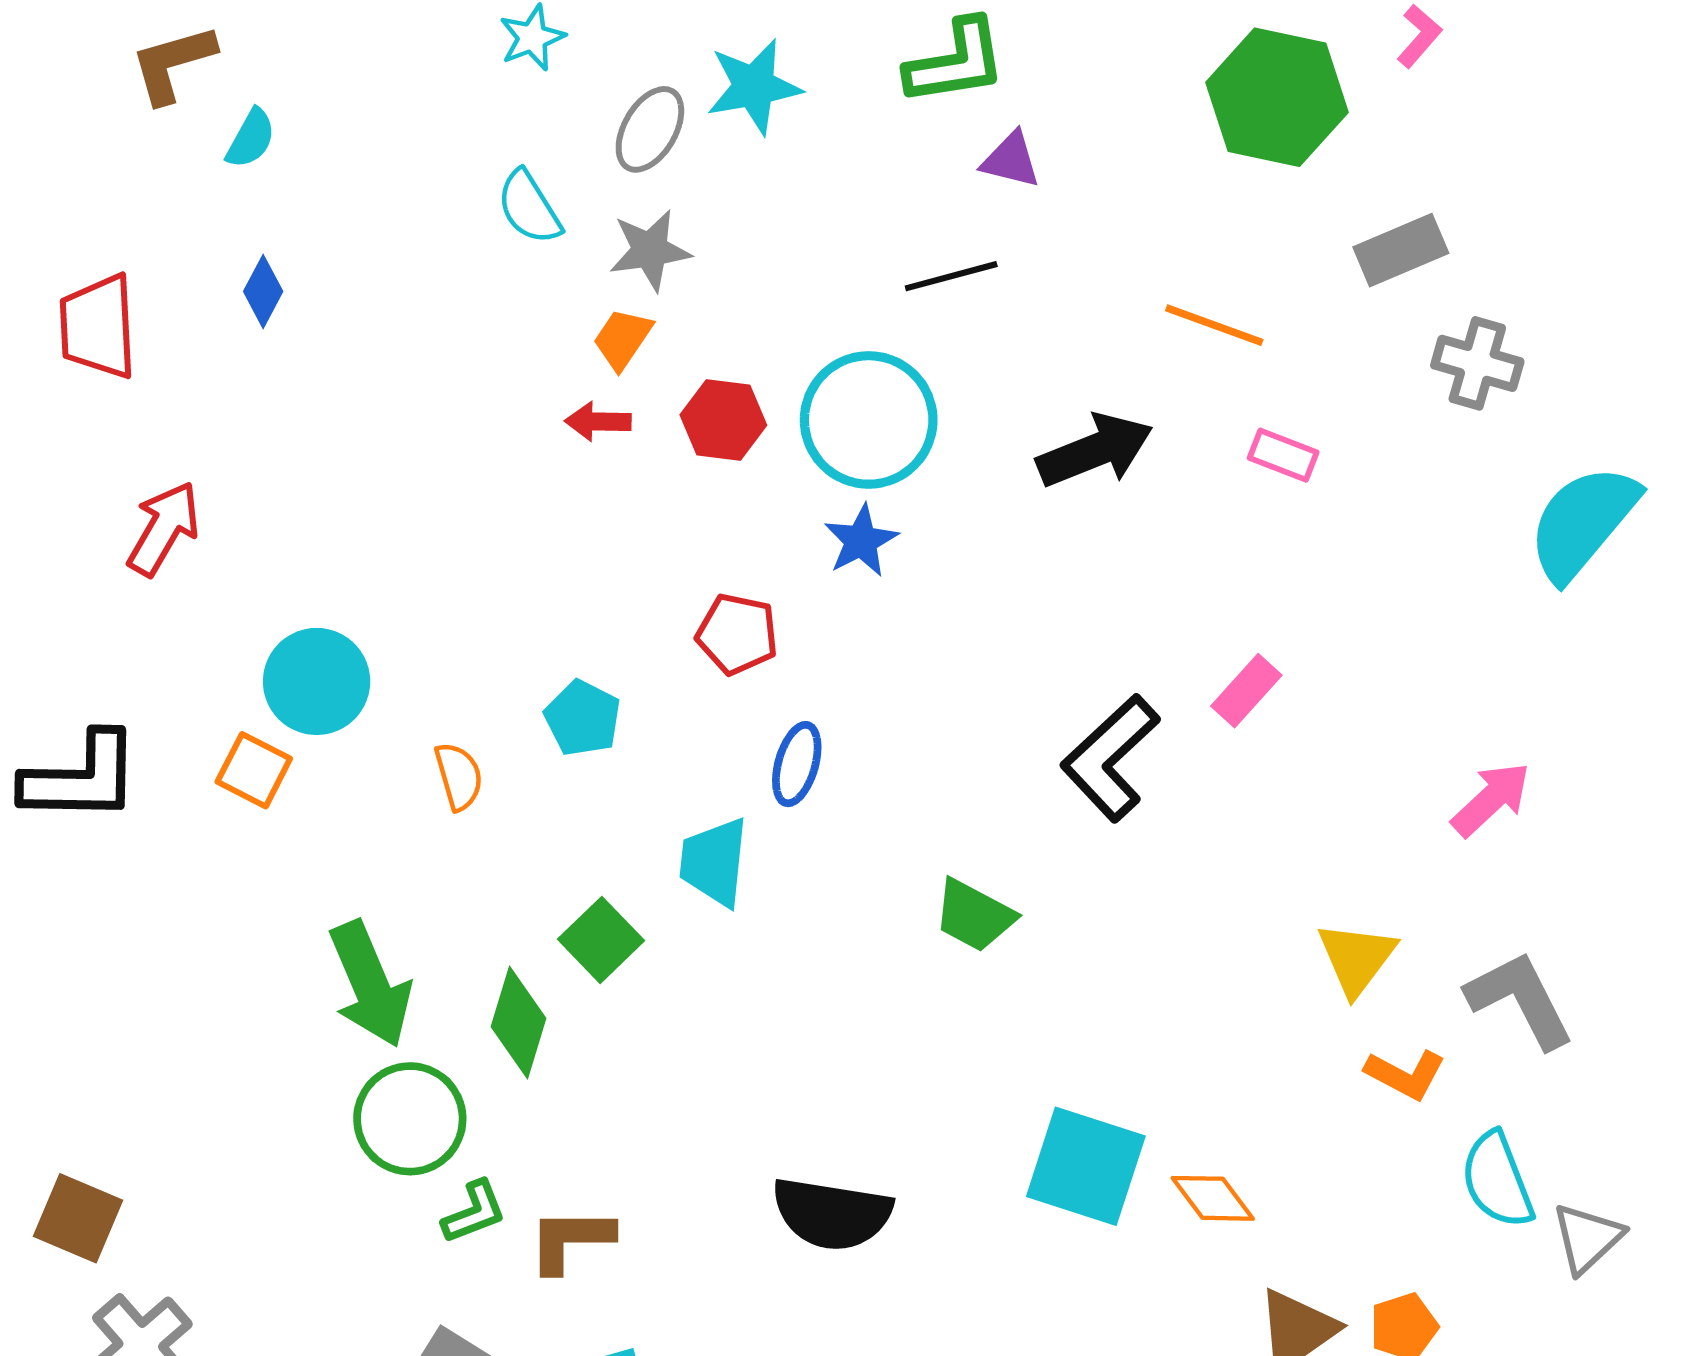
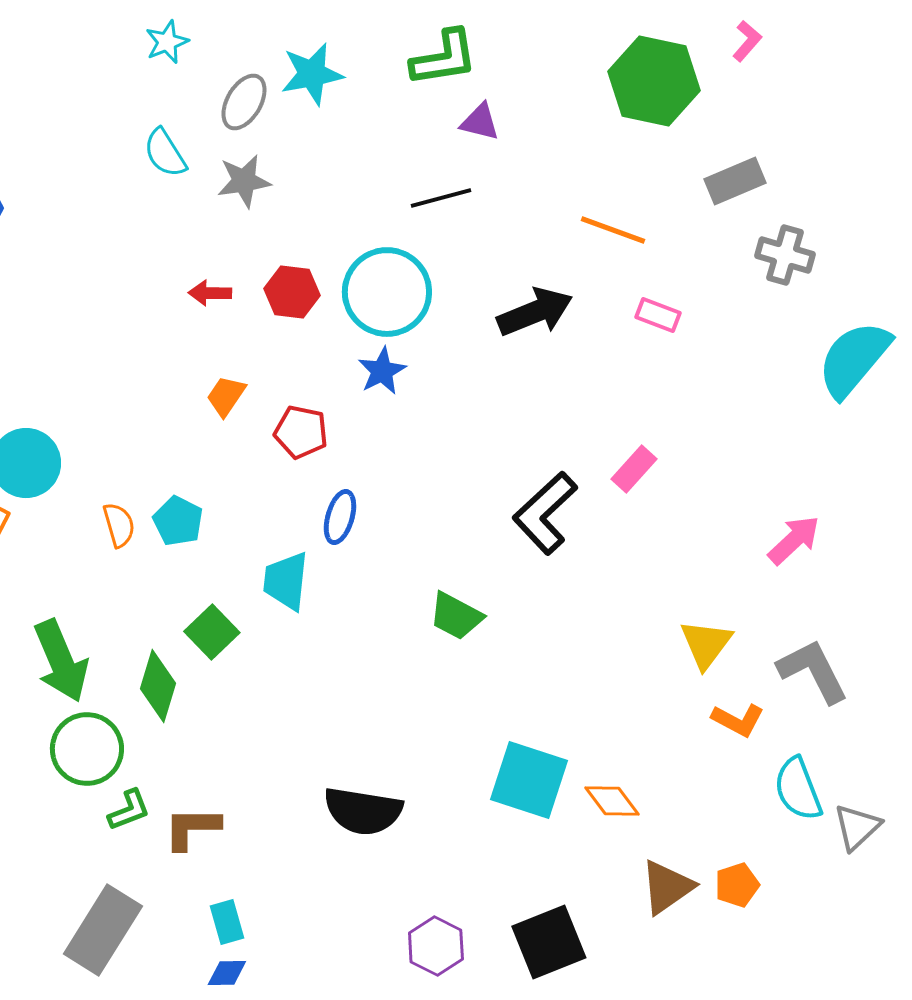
orange trapezoid: (622, 339) -> (226, 396), moved
cyan pentagon: (583, 718) -> (178, 521), moved

